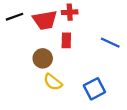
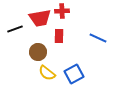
black line: (15, 17) -> (15, 29), moved
blue square: (94, 89) -> (74, 74), moved

